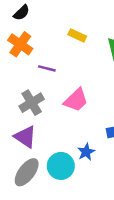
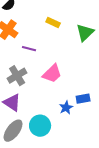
blue star: (86, 152) -> (66, 108), moved

